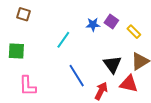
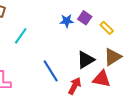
cyan line: (63, 40) -> (21, 36), moved
black triangle: (112, 64) -> (86, 60), turned 36

